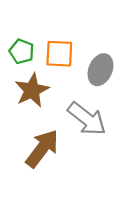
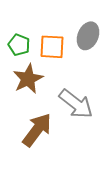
gray ellipse: (100, 70) -> (88, 36), moved

